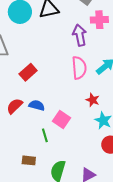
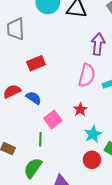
red star: (93, 100) -> (80, 109), moved
green line: (45, 135) -> (40, 139), moved

